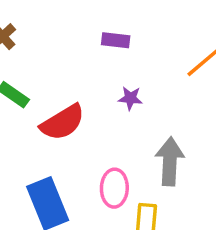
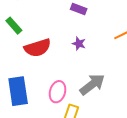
gray arrow: (170, 161) -> (92, 84), turned 36

